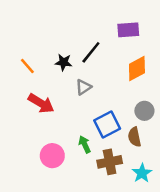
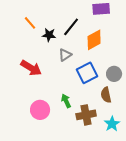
orange line: (27, 66) -> (30, 23), moved
orange diamond: (137, 68) -> (94, 40), moved
blue square: (107, 125) -> (87, 73), moved

